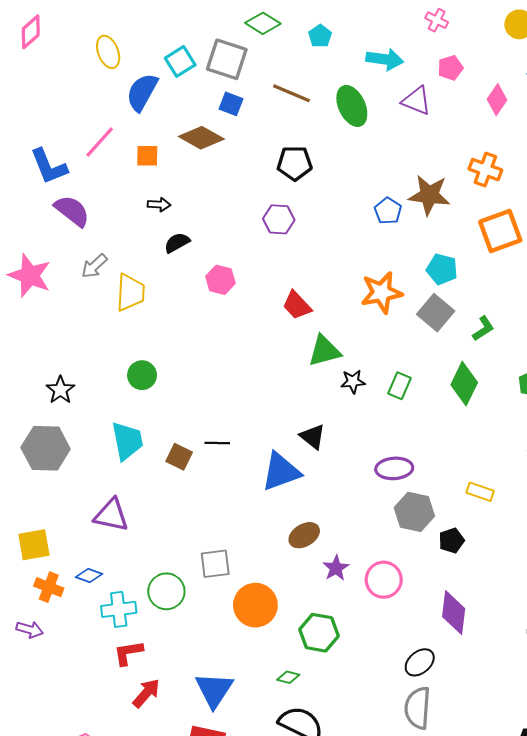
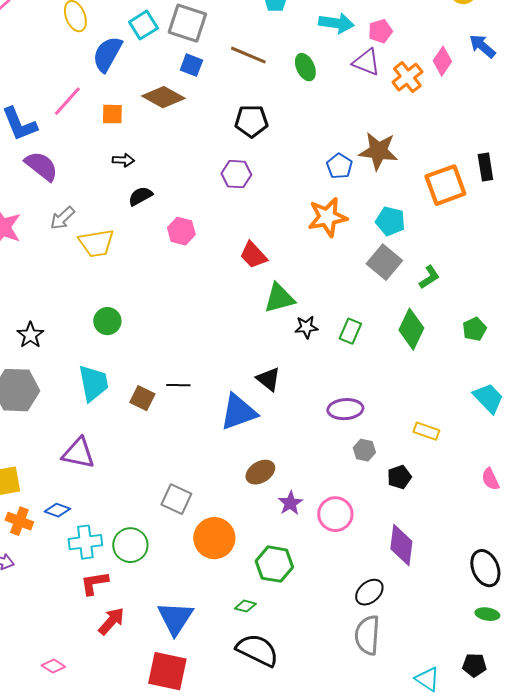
pink pentagon: (450, 68) -> (380, 31), moved
green ellipse: (352, 106) -> (305, 67), size x0.7
orange cross: (485, 170) -> (407, 77), moved, turned 32
yellow trapezoid: (130, 292) -> (96, 243), turned 78
orange star: (382, 292) -> (327, 217), moved
gray hexagon: (414, 512) -> (364, 450), size x0.6
gray square: (215, 564) -> (176, 499), turned 32
green circle: (166, 591) -> (130, 545), moved

